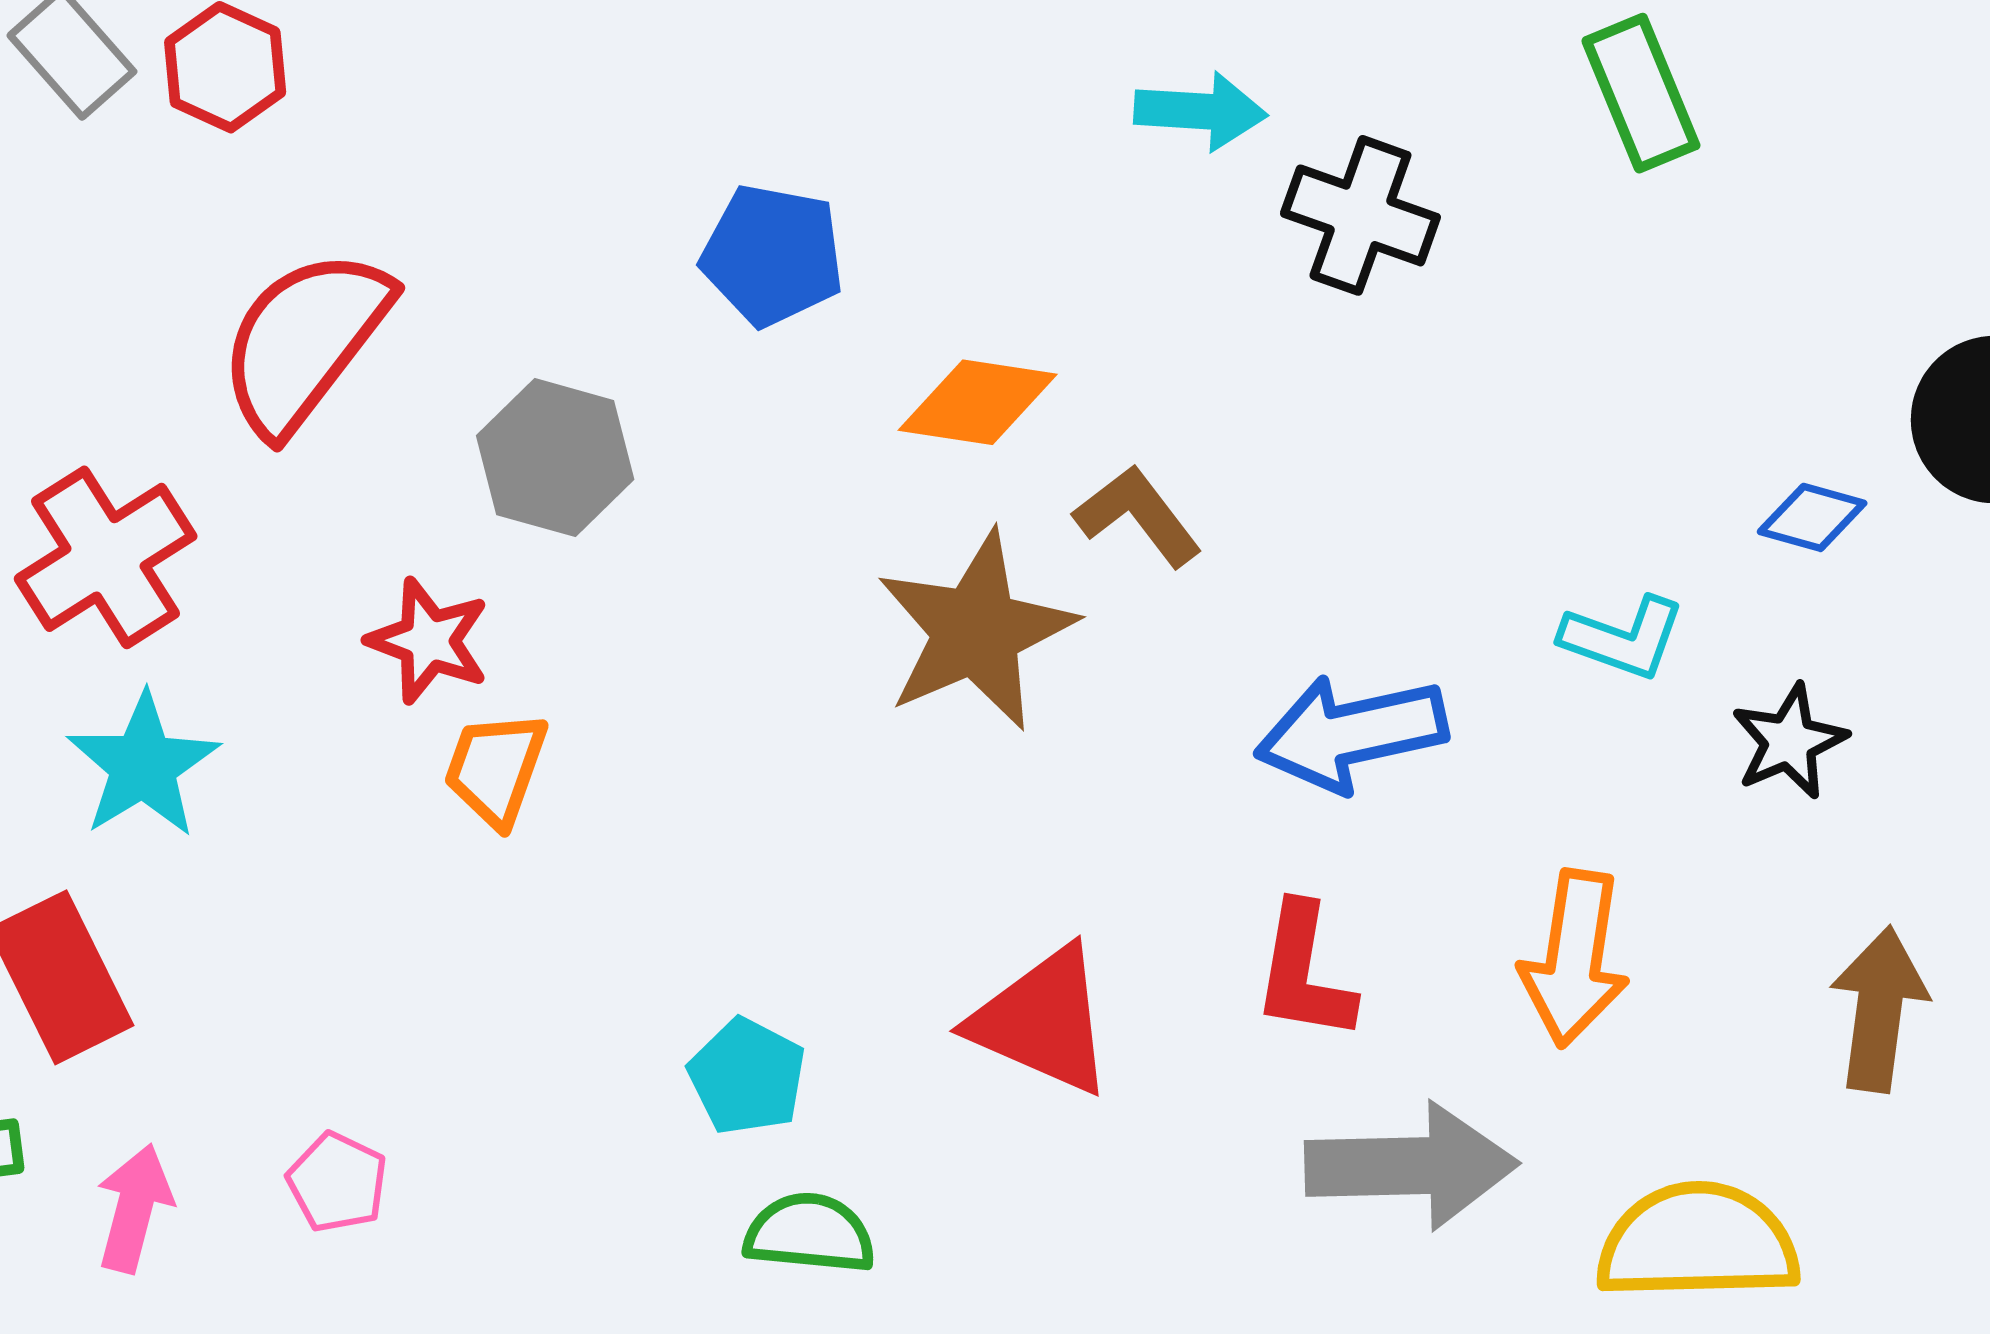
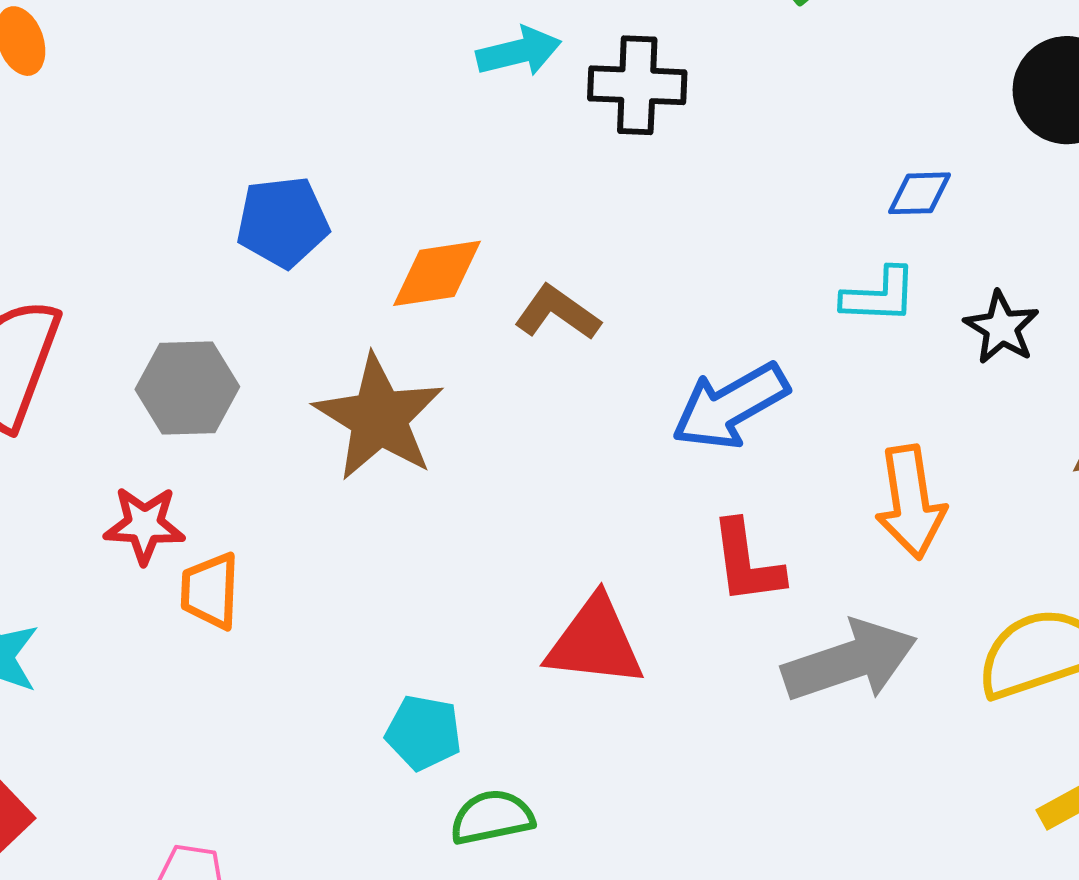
blue diamond: (1812, 517) -> (920, 193), moved
brown star: (976, 631) -> (379, 418), moved

